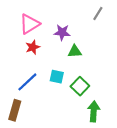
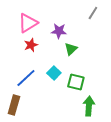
green triangle: (75, 51) -> (71, 49), turned -40
cyan square: (57, 77) -> (54, 73), turned 32
green square: (80, 86) -> (76, 82), turned -30

